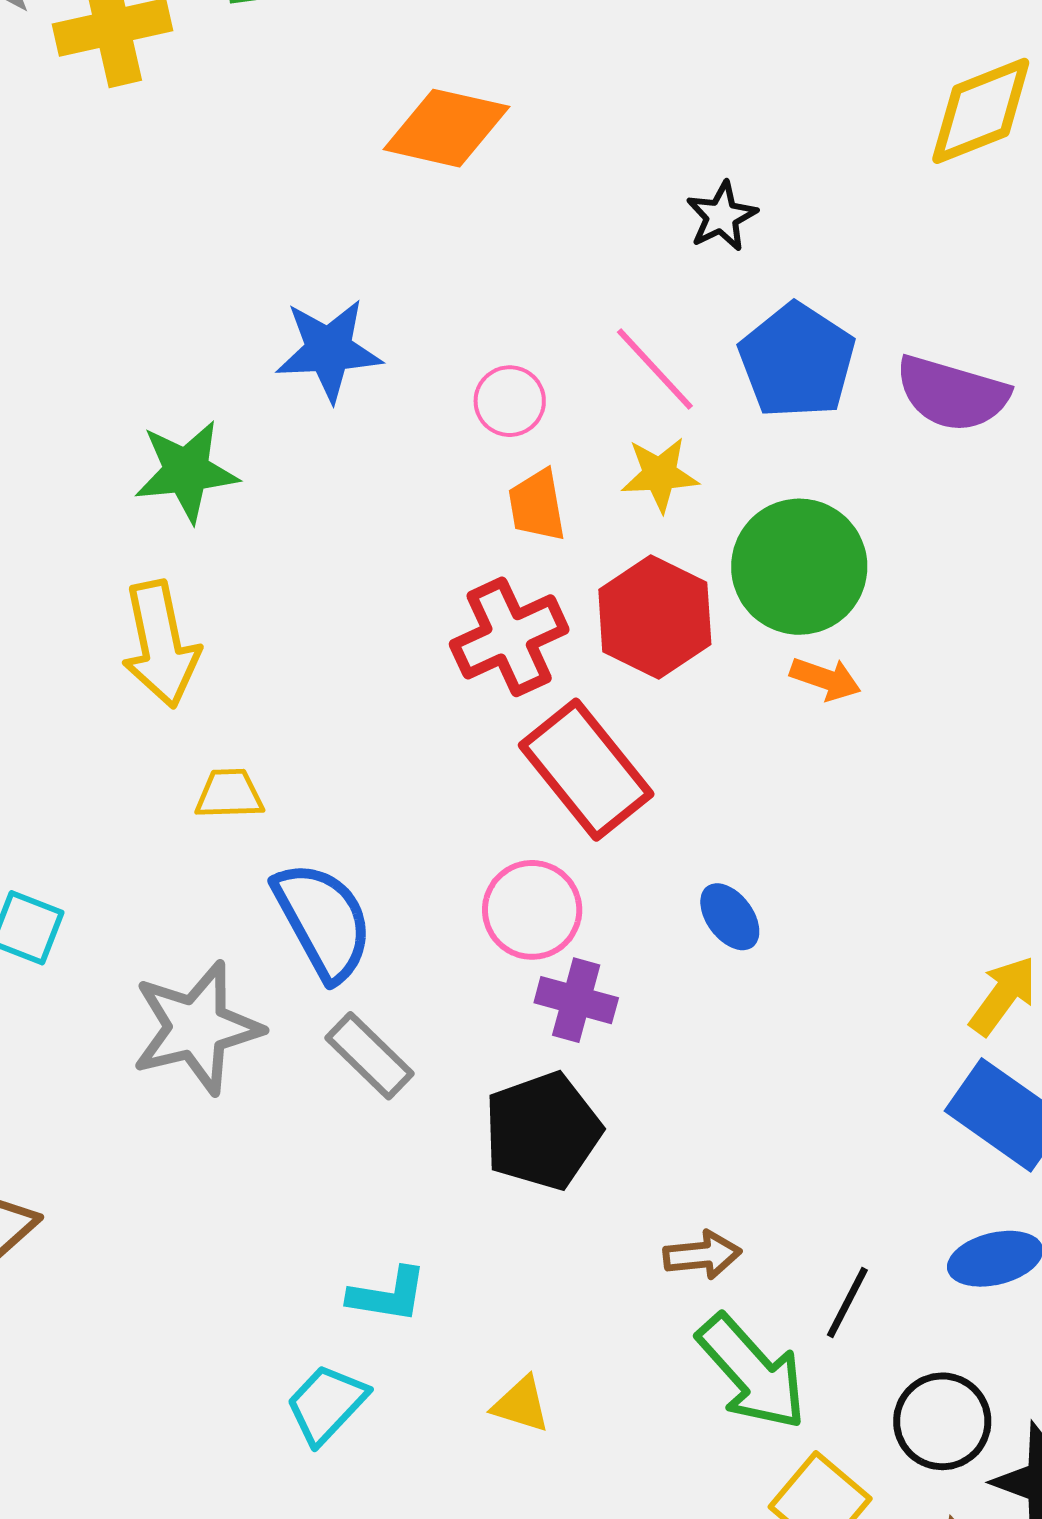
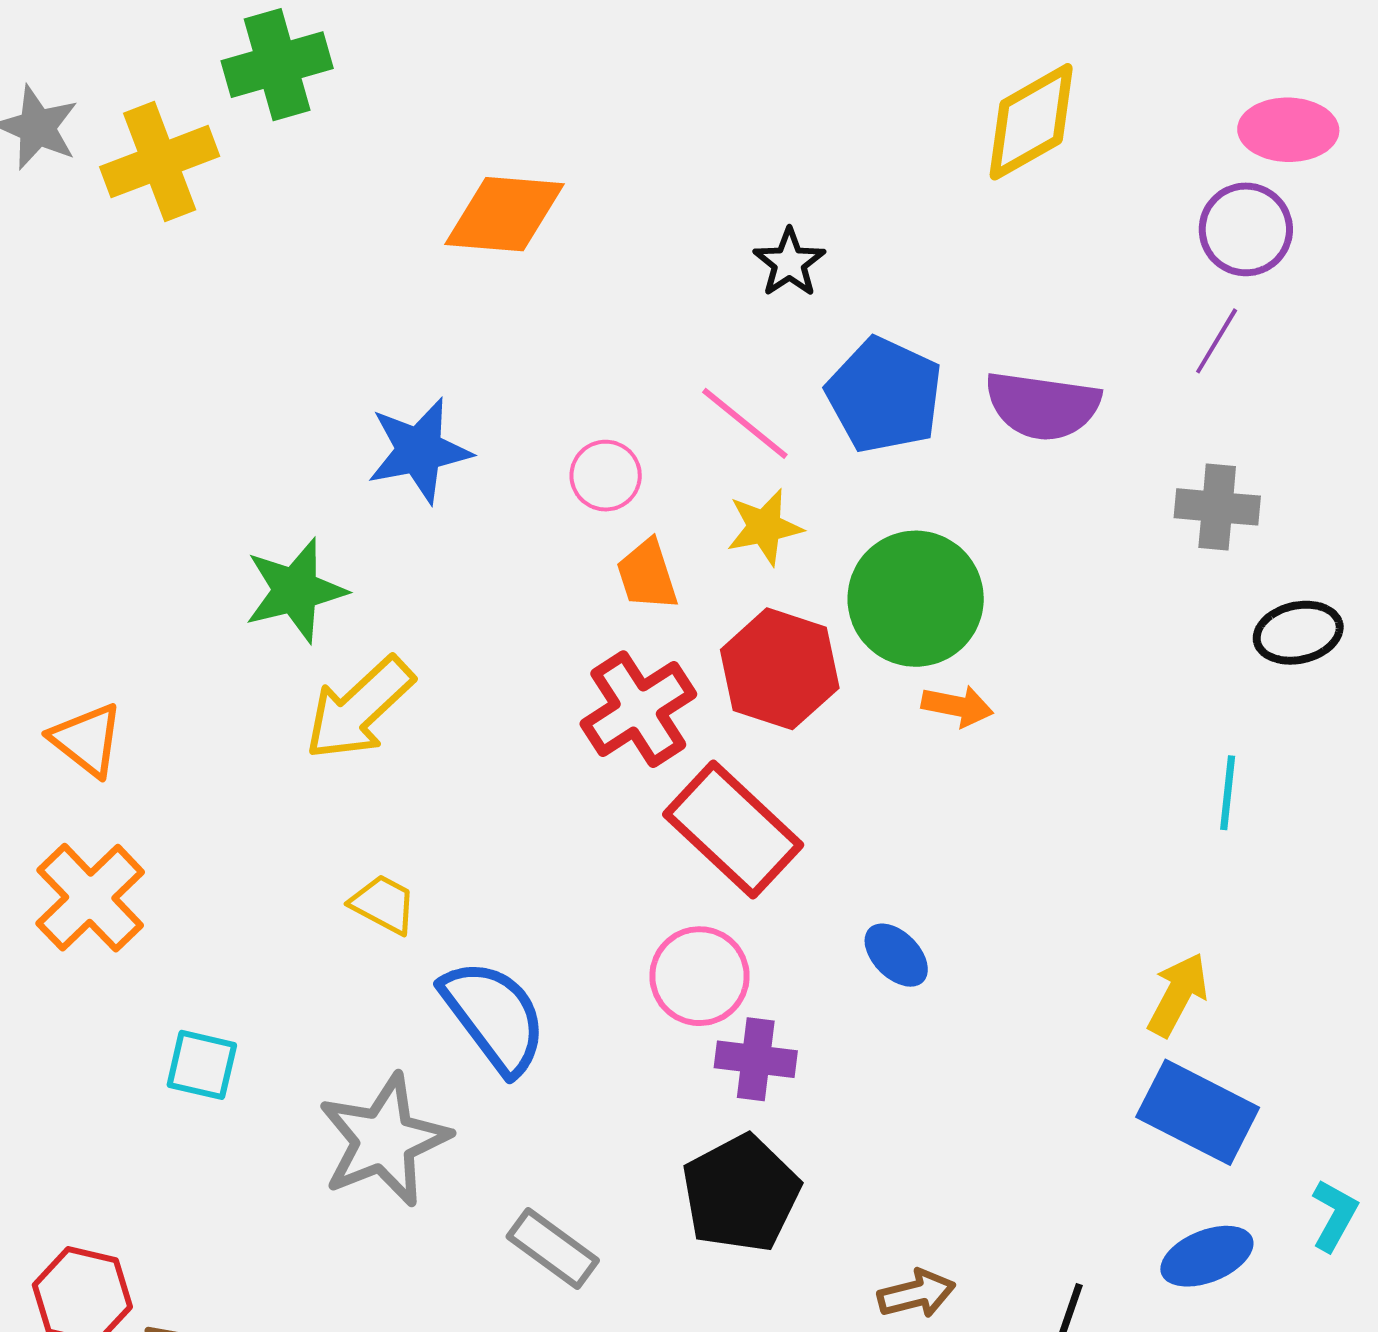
yellow arrow: (160, 644) -> (359, 708), moved, turned 67
yellow trapezoid: (229, 794) -> (383, 904), turned 38
gray rectangle: (370, 1056) -> (553, 1248), moved

